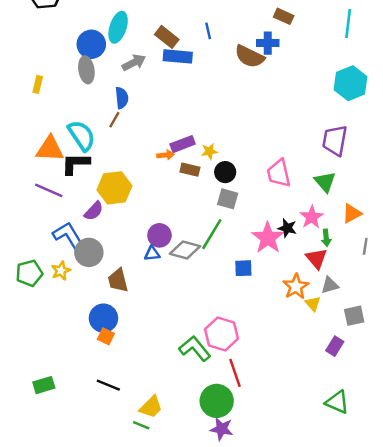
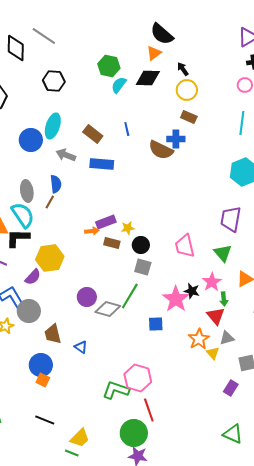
blue rectangle: (178, 56) -> (102, 164), moved
gray arrow: (134, 63) -> (66, 155), turned -132
gray ellipse: (86, 70) -> (27, 191), moved
blue triangle: (152, 254) -> (81, 347), moved, turned 40
green L-shape: (195, 349) -> (116, 390), turned -32

